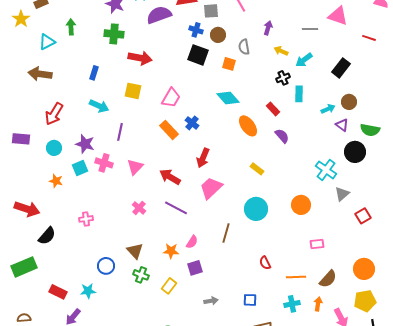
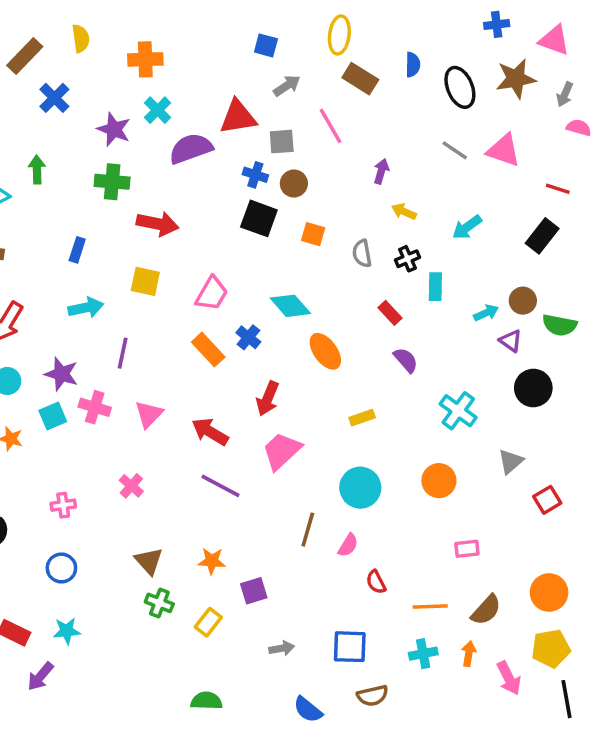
gray line: (310, 29) -> (455, 150), moved, turned 35
gray semicircle: (244, 47) -> (362, 253), moved
cyan arrow: (304, 60) -> (467, 227), moved
black rectangle: (341, 68) -> (542, 236), moved
cyan diamond: (228, 98) -> (290, 306), moved
cyan arrow: (99, 106) -> (86, 308), turned -36
orange ellipse: (248, 126) -> (325, 351), moved
green semicircle: (370, 130) -> (560, 325), moved
yellow rectangle: (257, 169) -> (362, 418), turned -56
cyan cross: (326, 170) -> (458, 411), moved
pink cross: (139, 208) -> (131, 486), moved
pink semicircle: (192, 242) -> (348, 545), moved
blue circle: (106, 266) -> (61, 568), moved
blue square: (250, 300) -> (350, 647), size x1.5

